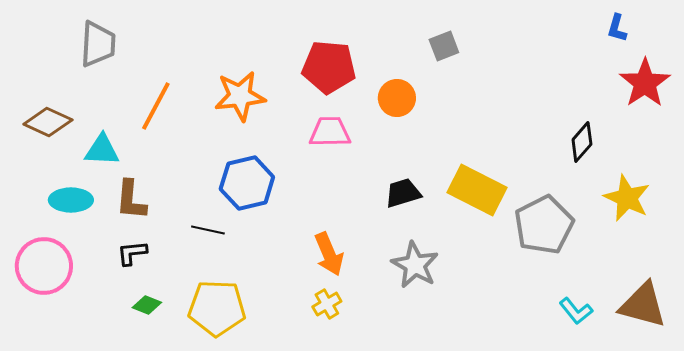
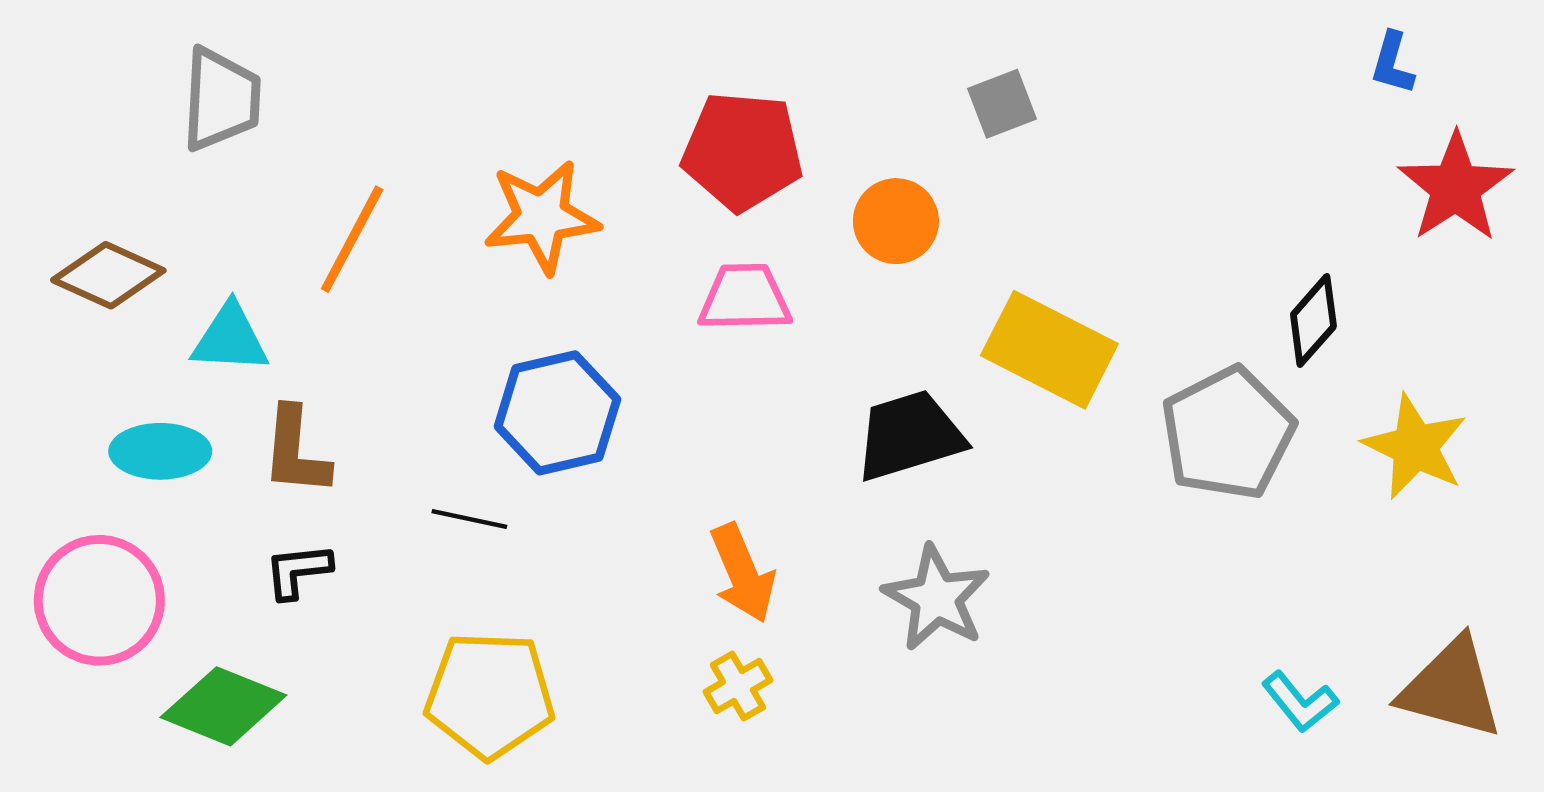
yellow rectangle: (477, 190) -> (1049, 350), moved
black trapezoid: (403, 193) -> (909, 435), size x1.4
gray pentagon: (544, 225) -> (1228, 433), moved
green diamond: (147, 305) -> (223, 706), moved, size x1.8

